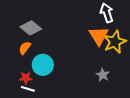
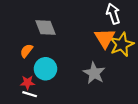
gray diamond: (31, 28) -> (45, 28), moved, turned 30
gray star: (103, 75) -> (94, 73), moved, size x1.5

